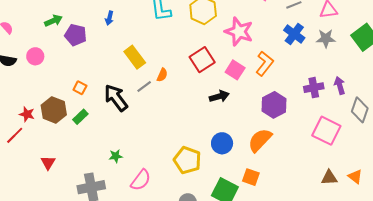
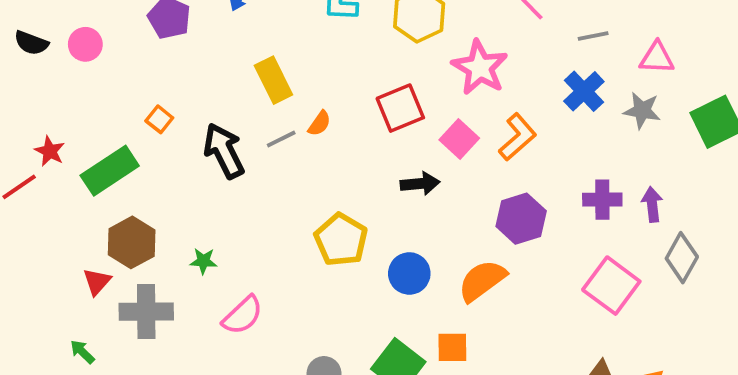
brown hexagon: (54, 110) -> (132, 242), moved
green rectangle: (80, 117) -> (110, 171), moved, size x1.8
yellow pentagon: (187, 160) -> (341, 240), moved
red triangle: (48, 163) -> (97, 282), moved
orange square: (251, 177) -> (452, 347), turned -30

